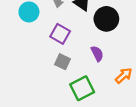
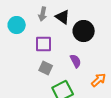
purple square: (60, 34) -> (44, 44), turned -30

